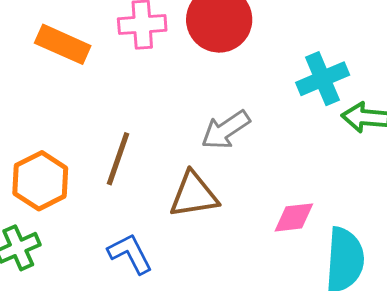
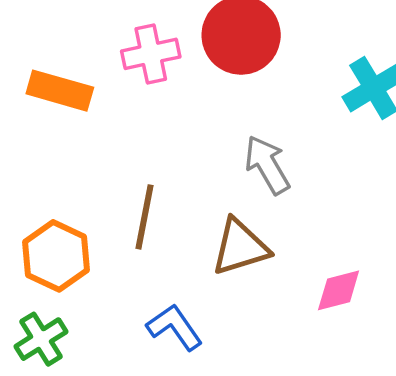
gray arrow: (226, 130) -> (267, 165), turned 102
pink diamond: (294, 217) -> (339, 290), moved

